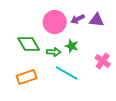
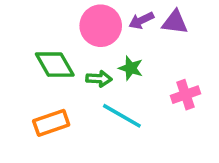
pink cross: (103, 61) -> (185, 95), turned 35

